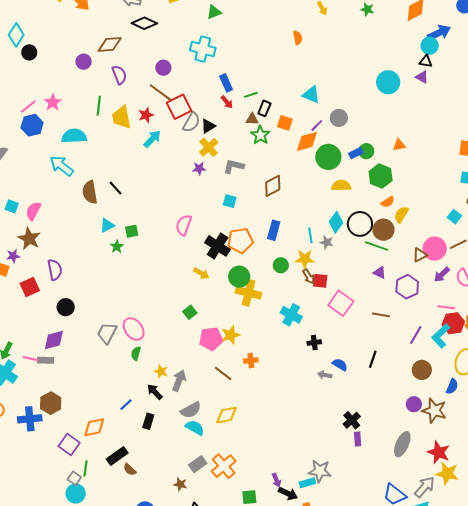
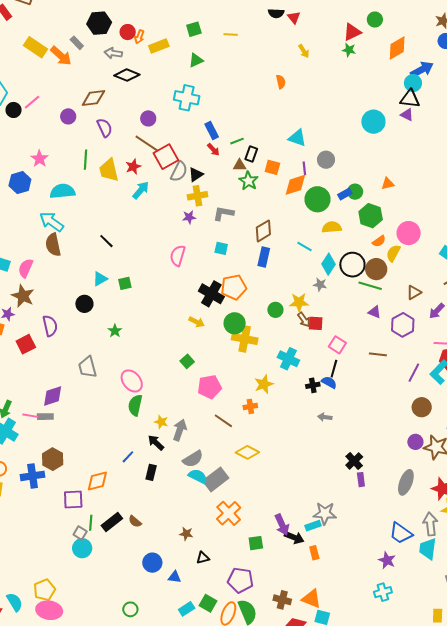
black triangle: (426, 61) -> (410, 99), size x1.5
pink line: (28, 107) -> (32, 102), moved
purple line: (317, 125) -> (304, 168), turned -48
yellow cross: (209, 147) -> (197, 196), turned 36
brown semicircle: (90, 192) -> (53, 245), moved
pink semicircle: (184, 225) -> (178, 256), moved
blue rectangle: (274, 230) -> (264, 257), moved
cyan line: (310, 235) -> (305, 247), moved, turned -49
green star: (117, 247) -> (115, 331), moved
pink circle: (435, 249) -> (409, 233), moved
pink square: (341, 303) -> (337, 345), size x0.7
black circle: (66, 307) -> (84, 304), moved
gray trapezoid: (107, 333) -> (88, 367), moved, turned -40
yellow star: (231, 335) -> (264, 384), moved
green semicircle: (136, 353) -> (135, 405), size x1.5
black line: (373, 359) -> (334, 369), moved
blue semicircle: (340, 365) -> (329, 382), moved
yellow diamond: (226, 415) -> (247, 452), moved, turned 40
purple square: (69, 444) -> (73, 500), turned -35
black rectangle: (117, 456) -> (112, 522), moved
gray rectangle: (198, 464) -> (216, 479), moved, size x1.4
purple arrow: (276, 480) -> (282, 525), size x1.5
gray arrow: (425, 487) -> (430, 524), turned -45

